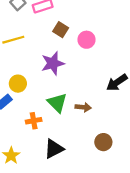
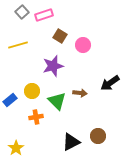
yellow circle: (18, 84) -> (32, 91), moved
brown arrow: (83, 107) -> (80, 93), moved
black triangle: (54, 149) -> (71, 142), moved

